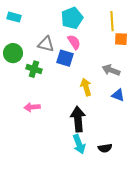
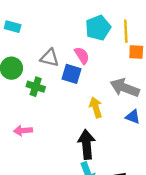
cyan pentagon: (72, 18) -> (98, 28), moved
gray arrow: (111, 70) -> (125, 88), size x1.4
pink arrow: (32, 107) -> (23, 131), moved

